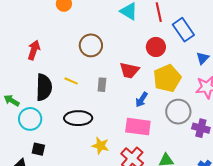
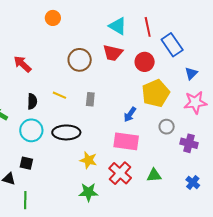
red arrow: (34, 50) -> (22, 64), turned -66
red trapezoid: (129, 70) -> (113, 53), moved
black semicircle: (44, 87) -> (32, 101), size x0.6
gray circle: (178, 112) -> (167, 127), size x0.6
cyan circle: (30, 119) -> (31, 130), moved

